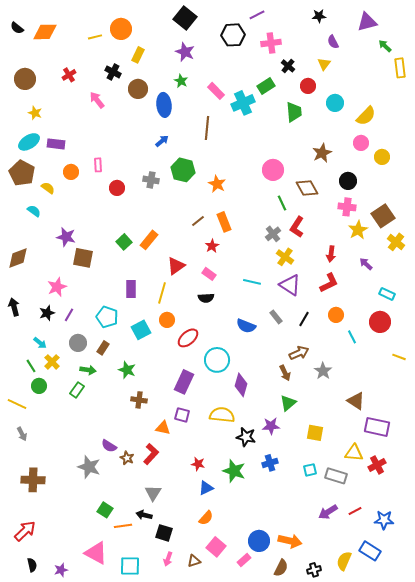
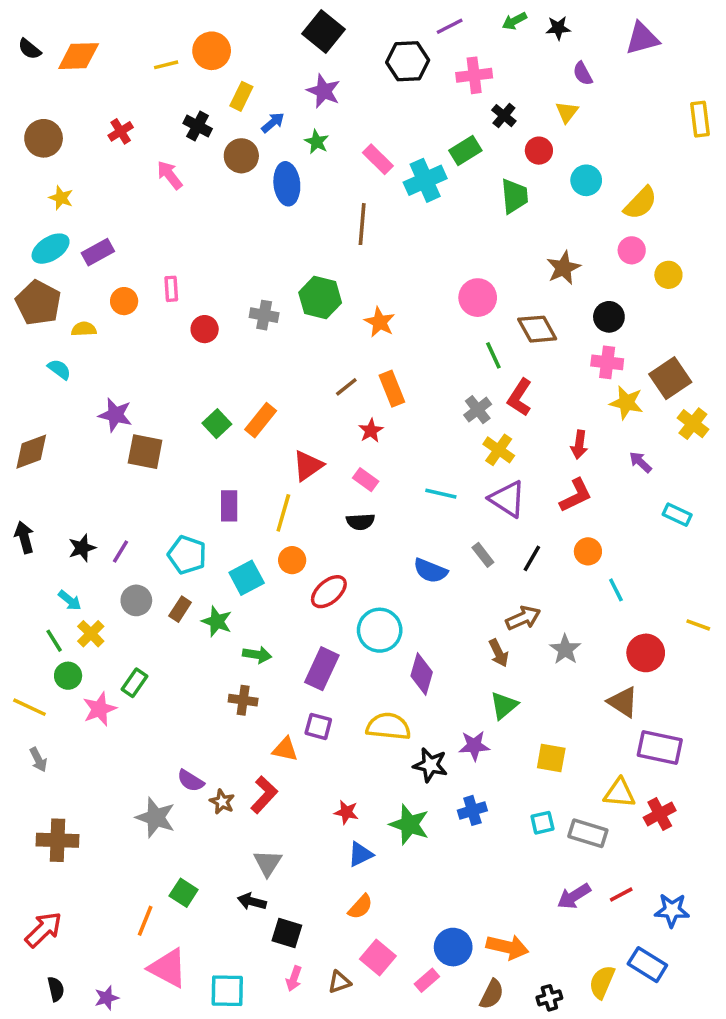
green arrow: (385, 46) -> (514, 21), moved, turned -72
blue arrow: (162, 141) -> (273, 123), moved
purple rectangle: (56, 144) -> (98, 252), turned -36
yellow semicircle: (48, 188) -> (84, 329), turned -40
yellow star: (358, 230) -> (626, 403), turned -30
pink star: (57, 287) -> (100, 709), moved
red circle: (380, 322) -> (646, 653), moved
green arrow: (88, 370) -> (257, 655), moved
green star: (127, 370) -> (217, 621), moved
orange line: (123, 526) -> (145, 921), moved, turned -60

